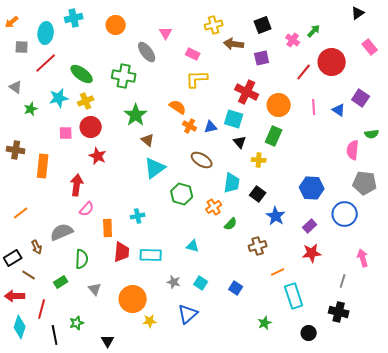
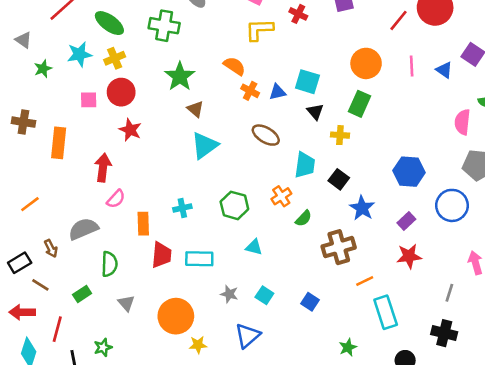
red cross: (247, 92) -> (298, 14), moved, size x0.6
green hexagon: (182, 194) -> (234, 205), moved
brown cross: (258, 246) -> (339, 247), size x1.4

